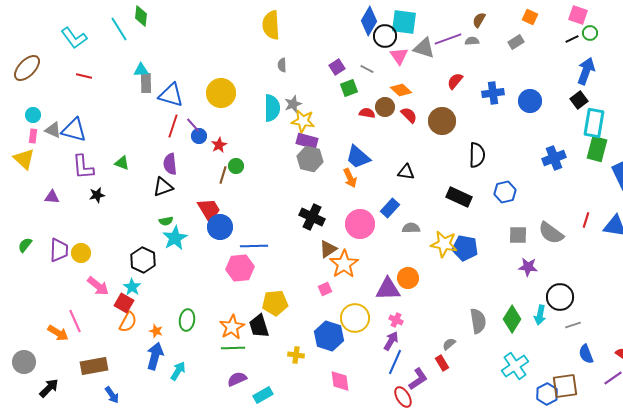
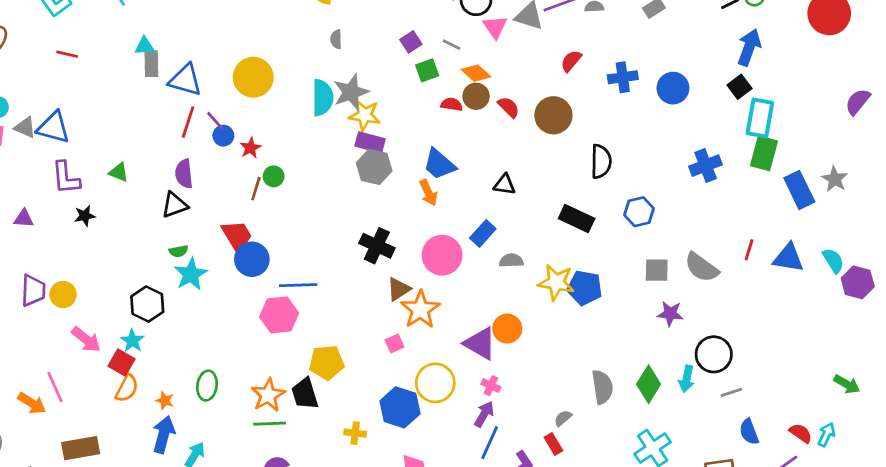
orange diamond: (401, 90) -> (476, 73), moved
gray star: (293, 104) -> (351, 92), size x1.5
purple triangle: (388, 289) -> (480, 343), turned 32

